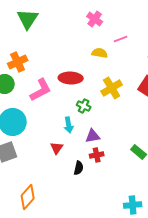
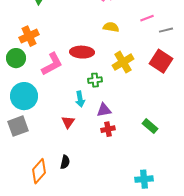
pink line: (121, 39) -> (147, 18), moved
green cross: (84, 106) -> (95, 80), turned -32
black semicircle: (79, 168) -> (65, 162), moved

